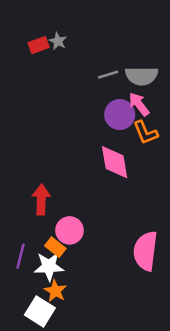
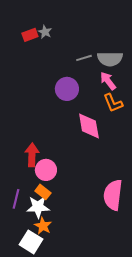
purple circle: (120, 115) -> (67, 89), moved
pink circle: (70, 230) -> (46, 170), moved

